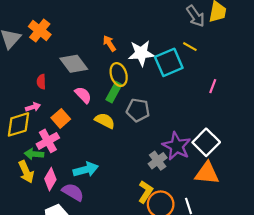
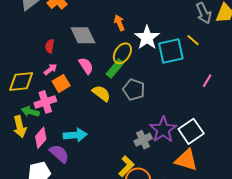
white star: (141, 53) -> (147, 38), turned 30
yellow ellipse: (119, 75) -> (122, 53), turned 40
pink arrow: (33, 107) -> (50, 69), moved, turned -32

